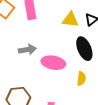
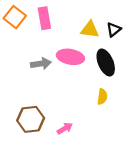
pink ellipse: (53, 63) -> (70, 57), moved

